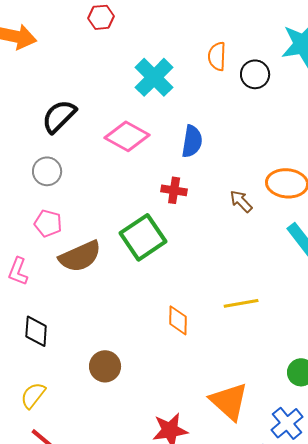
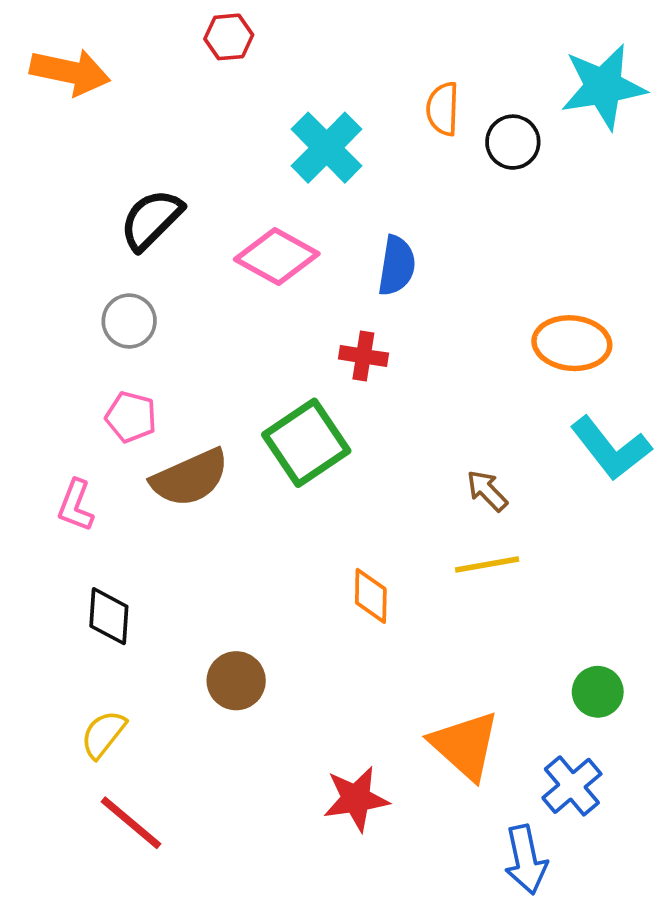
brown arrow: (241, 201) -> (487, 491), moved

